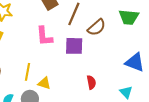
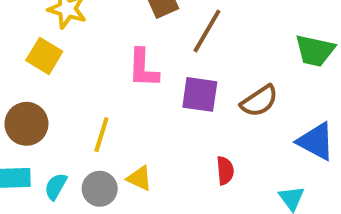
brown semicircle: (97, 27) -> (259, 101), moved
yellow triangle: (44, 83) -> (139, 178), moved

